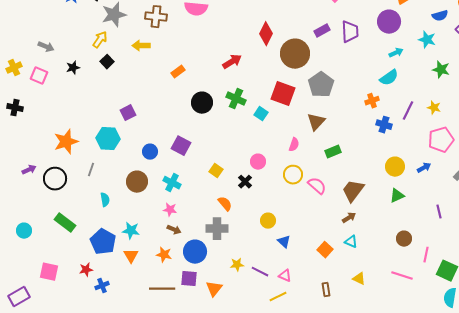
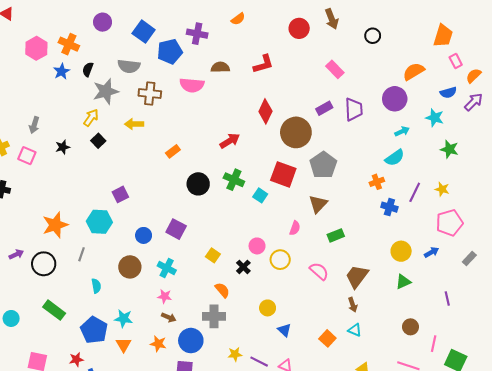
gray arrow: (46, 47) -> (34, 125), turned 84
yellow circle: (293, 175) -> (280, 260), moved
brown arrow: (349, 218) -> (353, 305), turned 104

